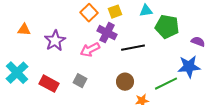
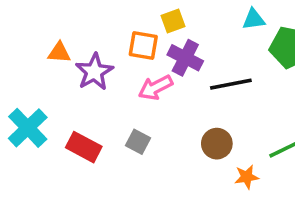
yellow square: (115, 12) -> (173, 21), moved
orange square: (89, 13) -> (143, 46), moved, turned -36
orange triangle: (24, 30) -> (59, 53), moved

